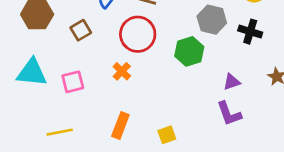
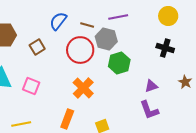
gray hexagon: (212, 20) -> (106, 39), moved
orange cross: (122, 71) -> (83, 88), moved, size x1.5
pink square: (73, 82) -> (31, 86), turned 36

